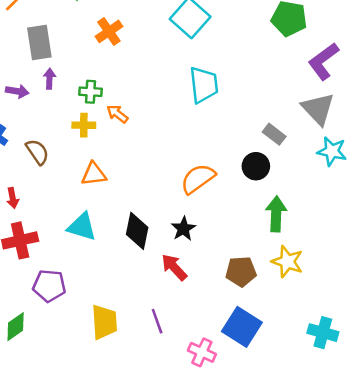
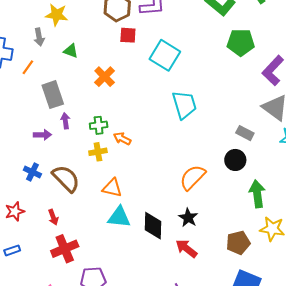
brown semicircle: (37, 152) -> (66, 178), size x1.4
orange triangle: (94, 174) -> (112, 188), turned 30
cyan triangle: (82, 227) -> (119, 217), moved

